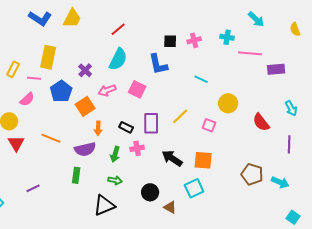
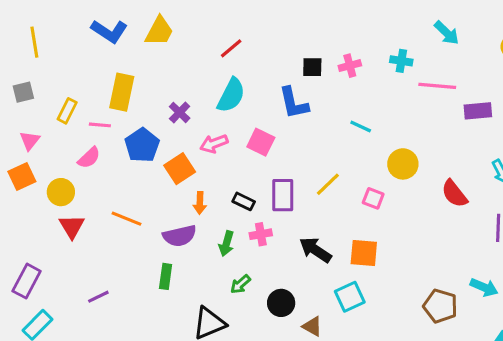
brown pentagon: (252, 174) -> (440, 306), moved
green arrow: (115, 180) -> (240, 284), moved, turned 128

